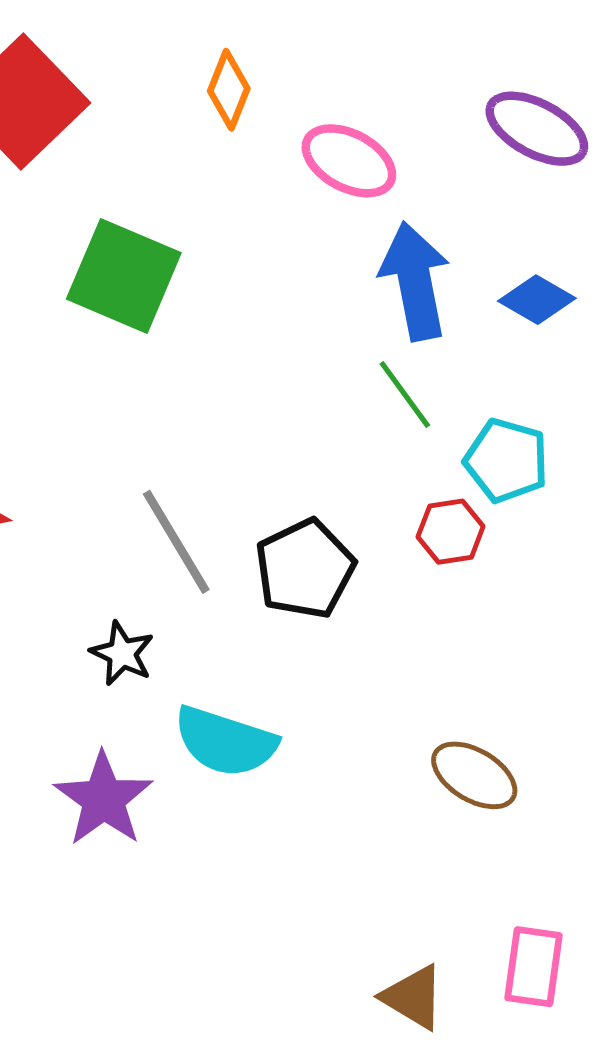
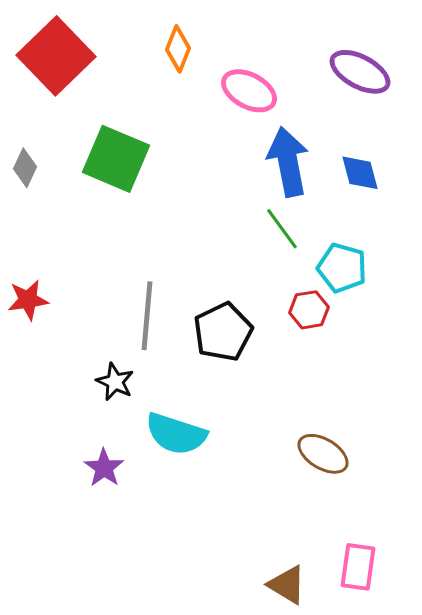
blue diamond: (537, 300) -> (360, 173), turned 45
gray line: (176, 542) -> (147, 316), turned 36
purple star: (103, 799) -> (104, 468), size x0.7

